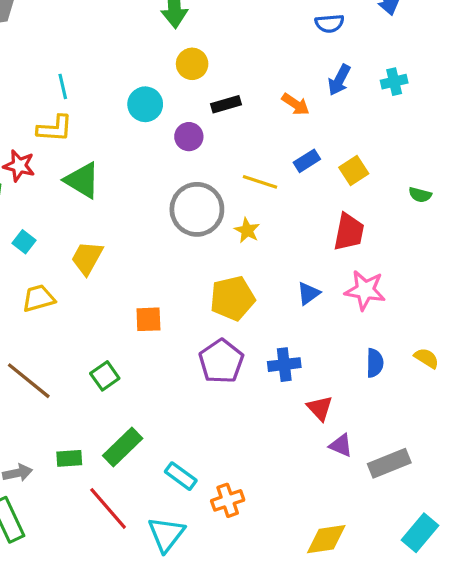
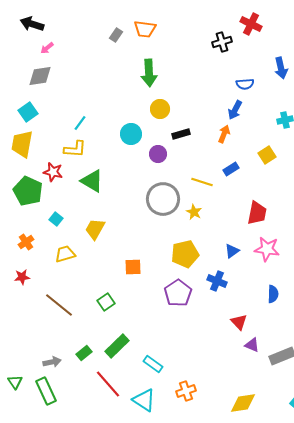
blue arrow: (339, 80) -> (235, 110), moved
cyan line: (63, 86) -> (80, 123), turned 49
orange arrow: (296, 104) -> (224, 134), turned -102
yellow square: (354, 171) -> (267, 155), moved
blue cross: (284, 365) -> (217, 281), moved, turned 30
green rectangle: (69, 458) -> (84, 353), turned -35
orange cross: (228, 500) -> (186, 391), moved
cyan triangle: (166, 534) -> (144, 400), turned -35

